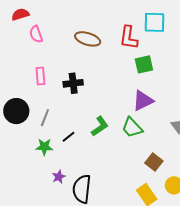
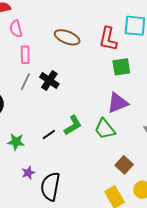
pink rectangle: (40, 76) -> (25, 55), moved
black cross: (73, 83) -> (49, 80), turned 36
gray line: (45, 118) -> (25, 82), moved
black line: (69, 137) -> (49, 134), moved

